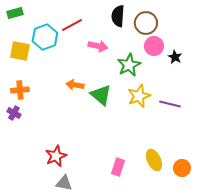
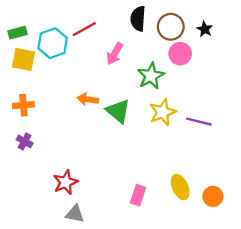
green rectangle: (15, 13) -> (18, 33), moved
pink arrow: (98, 46) -> (115, 54), turned 108
black star: (175, 57) -> (205, 29), moved
purple cross: (14, 113) -> (25, 141), moved

